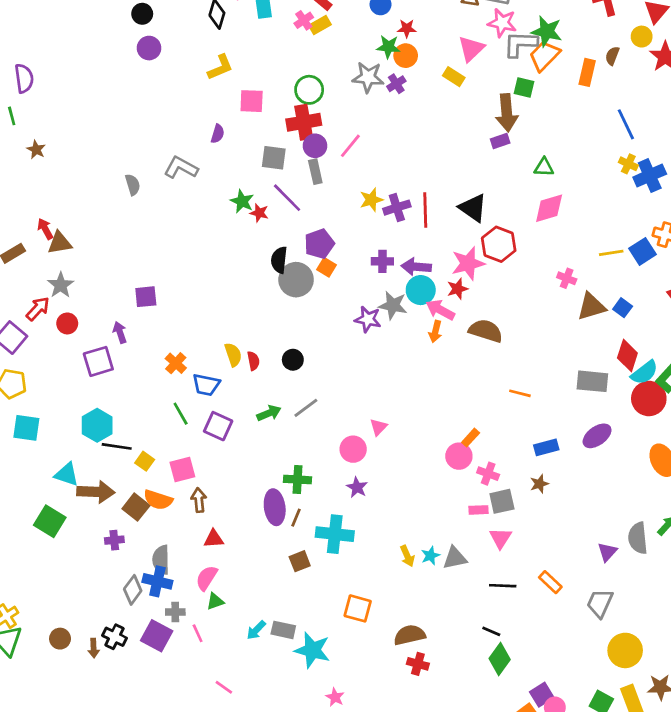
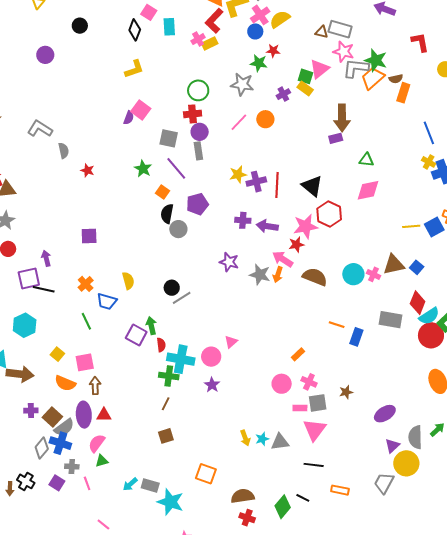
purple circle: (149, 48) -> (45, 55), moved
orange circle: (406, 56) -> (265, 119), moved
brown semicircle: (612, 56) -> (396, 79), moved, turned -128
purple cross: (396, 84) -> (283, 94), moved
green square: (524, 88) -> (305, 76), moved
pink square: (252, 101) -> (141, 110), moved, turned 30
red cross: (304, 122) -> (193, 114), size x0.7
pink line: (350, 146) -> (239, 122), moved
gray L-shape: (181, 168) -> (40, 129), moved
red star: (259, 213) -> (87, 170), moved
orange square: (326, 267) -> (162, 192), moved
pink cross: (567, 278) -> (374, 274), moved
gray circle: (296, 280) -> (178, 229), size x0.7
cyan circle: (421, 290) -> (353, 274), moved
purple square: (146, 297) -> (89, 236), moved
gray star: (393, 305) -> (260, 275), moved
red semicircle: (253, 361) -> (161, 345), moved
gray line: (306, 408) -> (182, 298), moved
green arrow: (269, 413) -> (151, 326), turned -84
purple square: (218, 426) -> (136, 335), moved
purple ellipse: (597, 436) -> (385, 414), moved
black line: (117, 446) -> (44, 289), moved
blue rectangle: (546, 447) -> (356, 337), moved, turned -60
pink circle: (459, 456) -> (282, 384), moved
brown square: (136, 507) -> (52, 417), moved
purple ellipse: (275, 507) -> (84, 415), moved
cyan cross: (335, 534) -> (181, 359), moved
pink triangle: (500, 538) -> (315, 430), size x1.4
gray semicircle: (161, 560) -> (64, 427), turned -130
orange rectangle: (550, 582) -> (340, 490), moved, turned -36
purple square: (157, 636) -> (57, 483), size x0.7
yellow circle: (625, 650) -> (406, 463), moved
green diamond: (500, 659) -> (283, 507), moved

